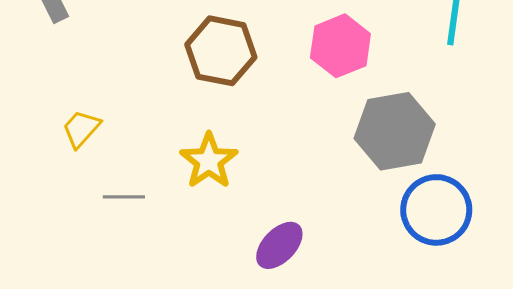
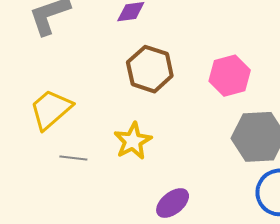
yellow trapezoid: (81, 129) -> (51, 109), size x1.6

